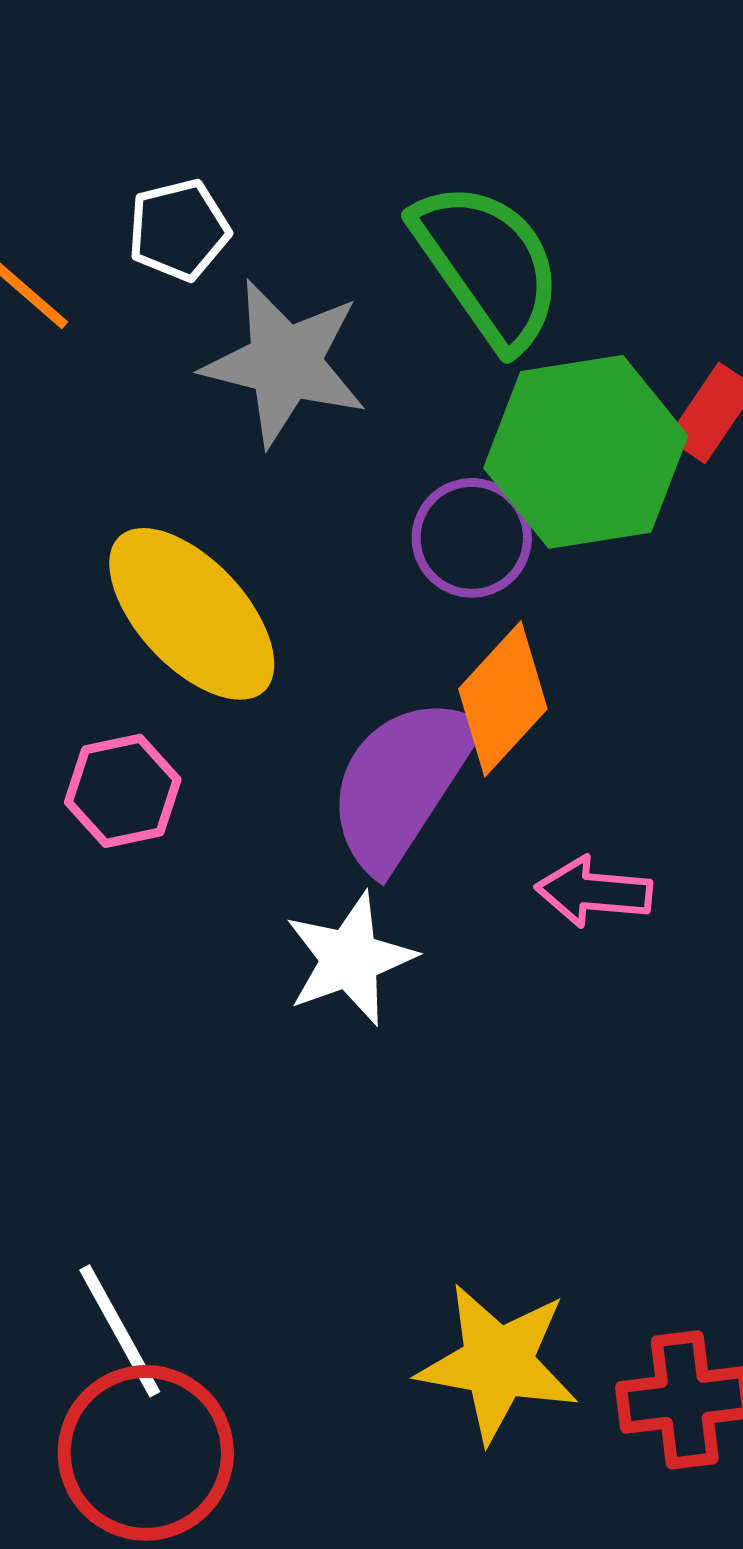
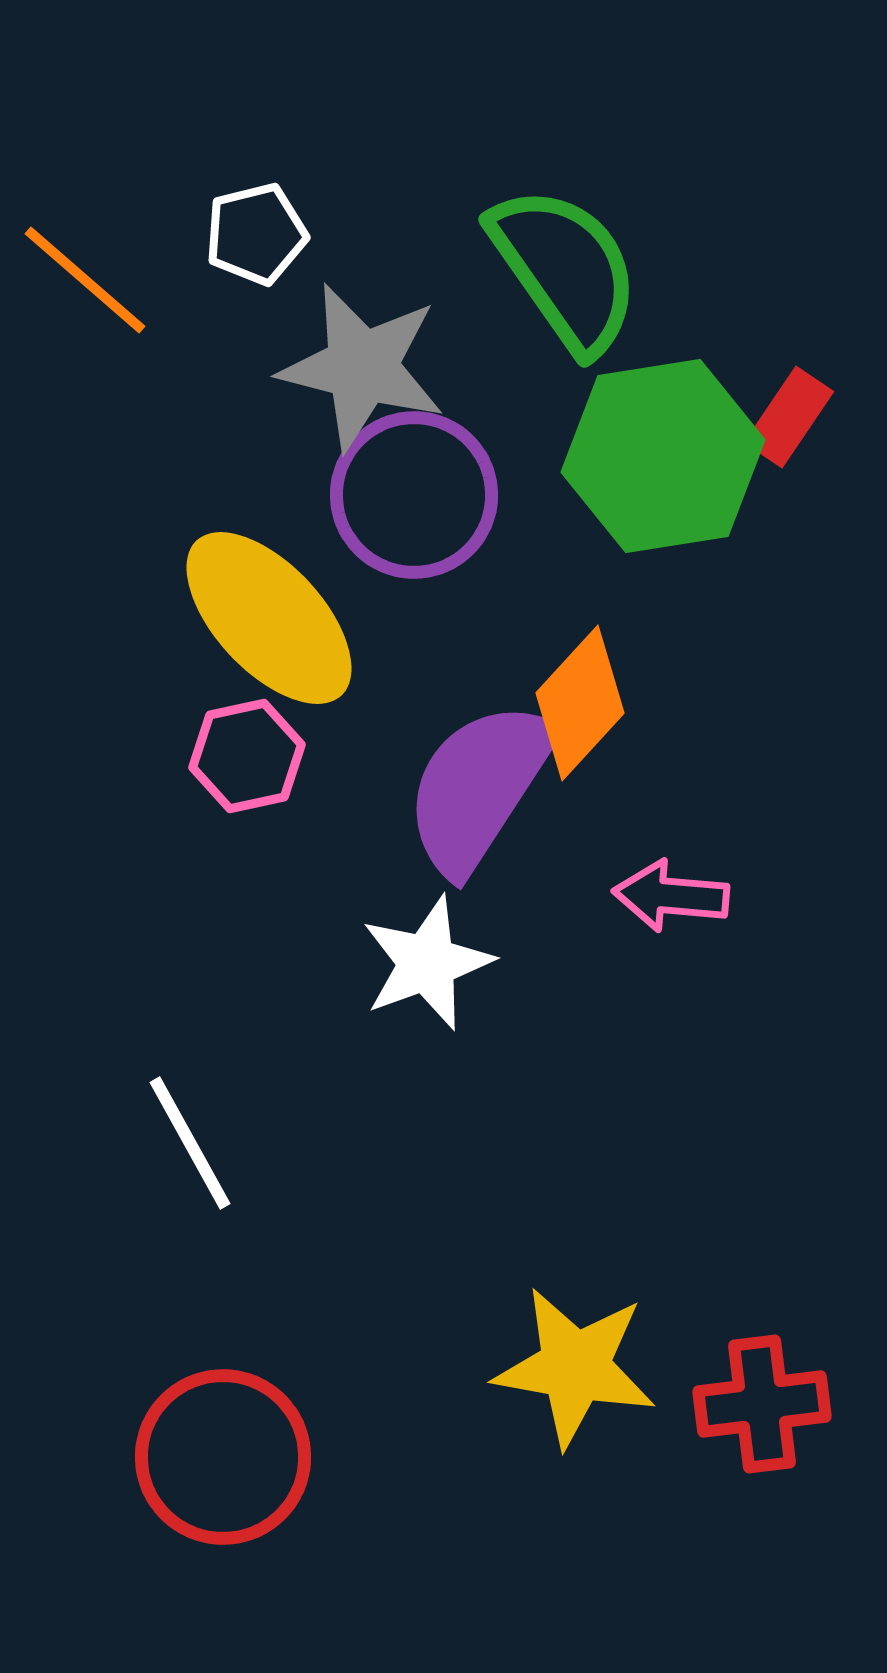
purple circle: (472, 538) -> (414, 495), moved, size x1.4
pink hexagon: (123, 791) -> (247, 756), moved
white line: (120, 1331) -> (190, 1143), moved

